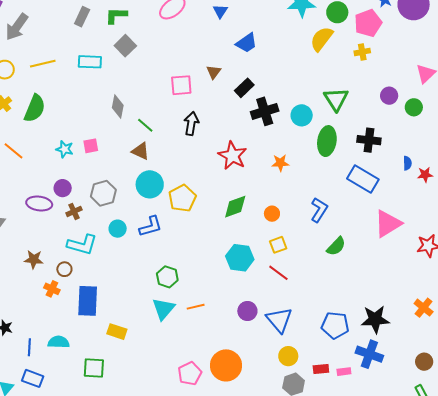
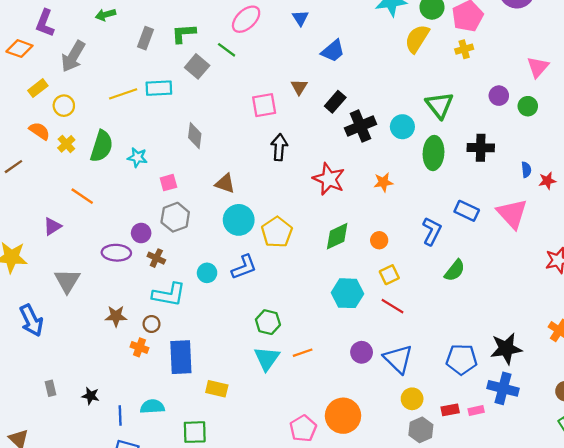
yellow line: (43, 64) -> (123, 94), moved
green line: (145, 125) -> (227, 50), moved
cyan star: (65, 149) -> (137, 157), moved
blue rectangle: (363, 179) -> (467, 211), moved, size x0.7
gray hexagon: (103, 193) -> (175, 217), moved
brown cross: (74, 211) -> (156, 258), turned -35
pink triangle: (388, 224) -> (512, 214), moved, turned -36

